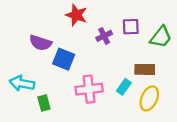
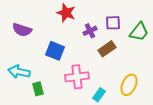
purple semicircle: (40, 43) -> (22, 30), moved
brown rectangle: (145, 69) -> (107, 49), moved, turned -36
cyan rectangle: (124, 87) -> (99, 95), moved

